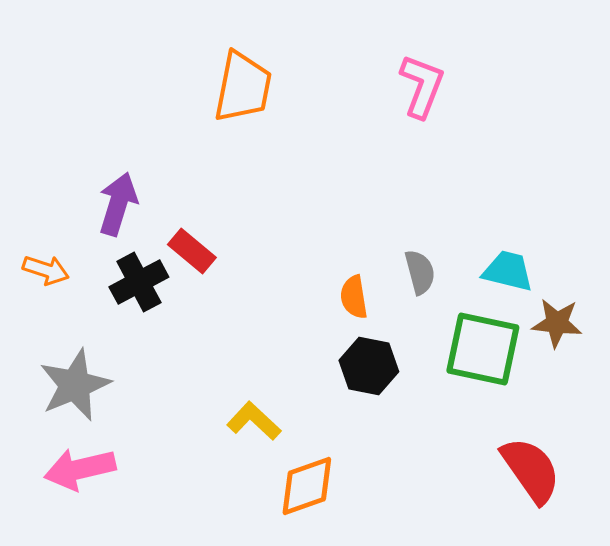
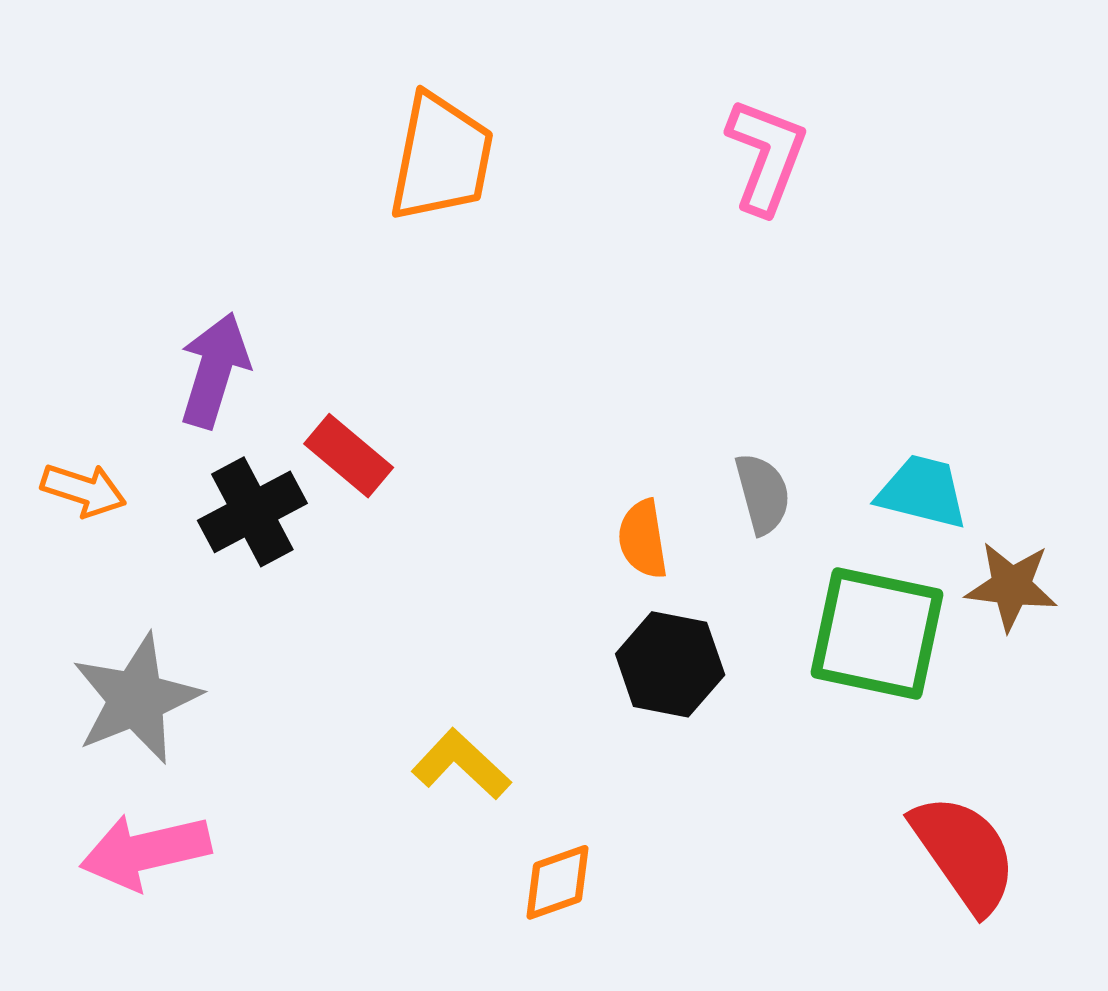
orange diamond: (307, 486) -> (557, 882), size x0.7

